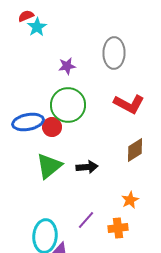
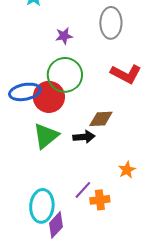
red circle: (52, 127) -> (49, 97), size x1.6
brown diamond: (135, 150) -> (101, 119), moved, turned 30
orange cross: (118, 228) -> (100, 200), moved

